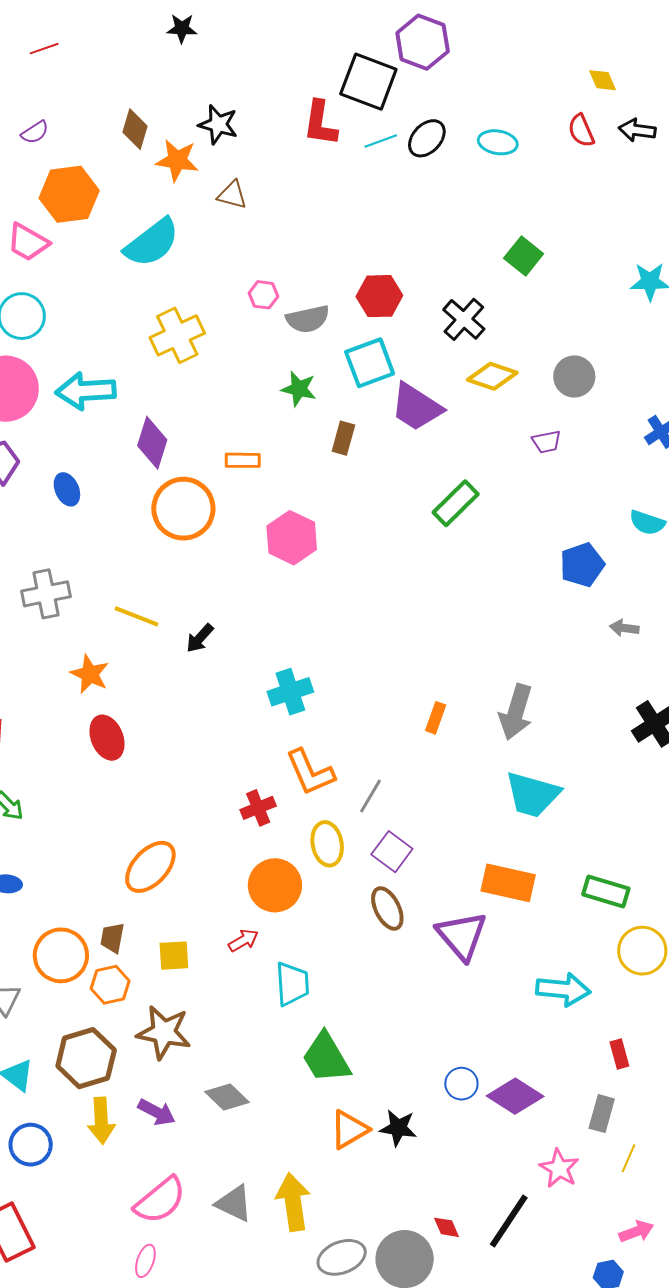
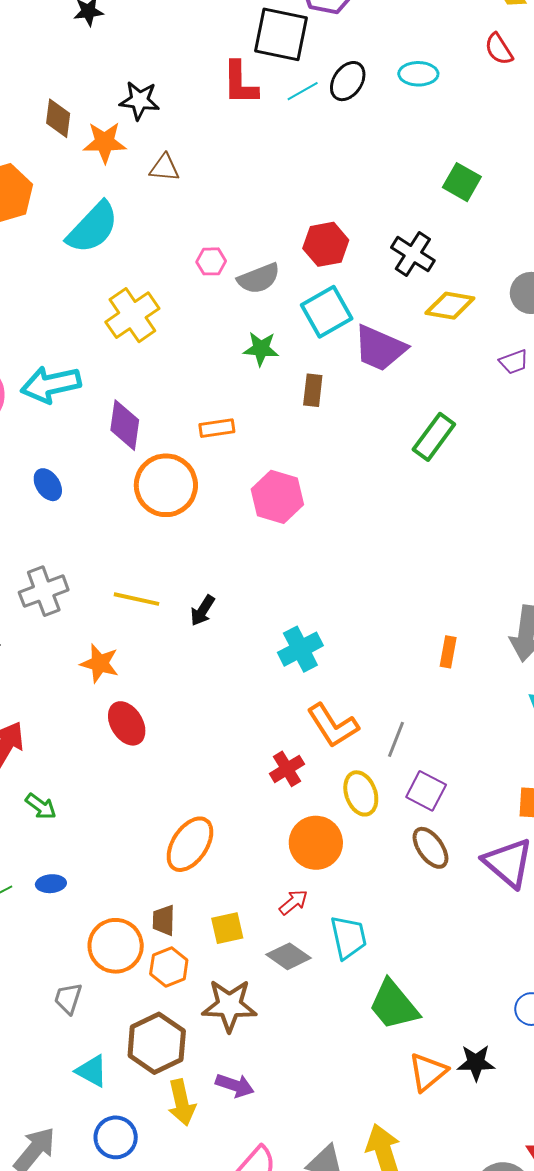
gray diamond: (227, 1097) -> (288, 956), moved

